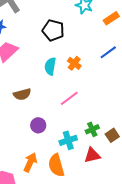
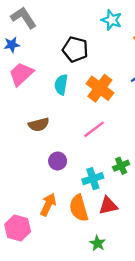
orange cross: (74, 63) -> (100, 88), size x1.6
cyan semicircle: (50, 66) -> (61, 85), moved
red triangle: (92, 155) -> (108, 206), moved

